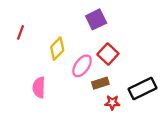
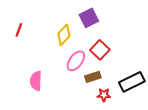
yellow diamond: (57, 49) -> (64, 35), moved

